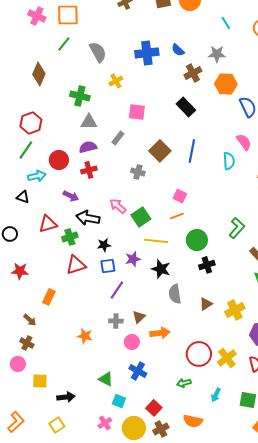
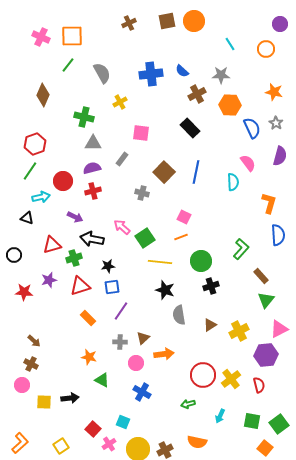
purple star: (133, 259) -> (49, 280), moved
orange rectangle: (49, 297) -> (88, 318), moved, turned -70
green triangle: (106, 379) -> (102, 380), moved
black arrow: (66, 397) -> (70, 398), moved
red square: (154, 408) -> (93, 429), moved

